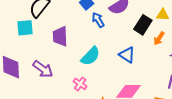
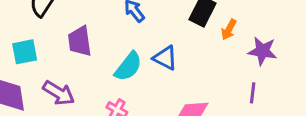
cyan square: (25, 28) -> (25, 52), moved
blue triangle: (127, 55) -> (165, 58), moved

